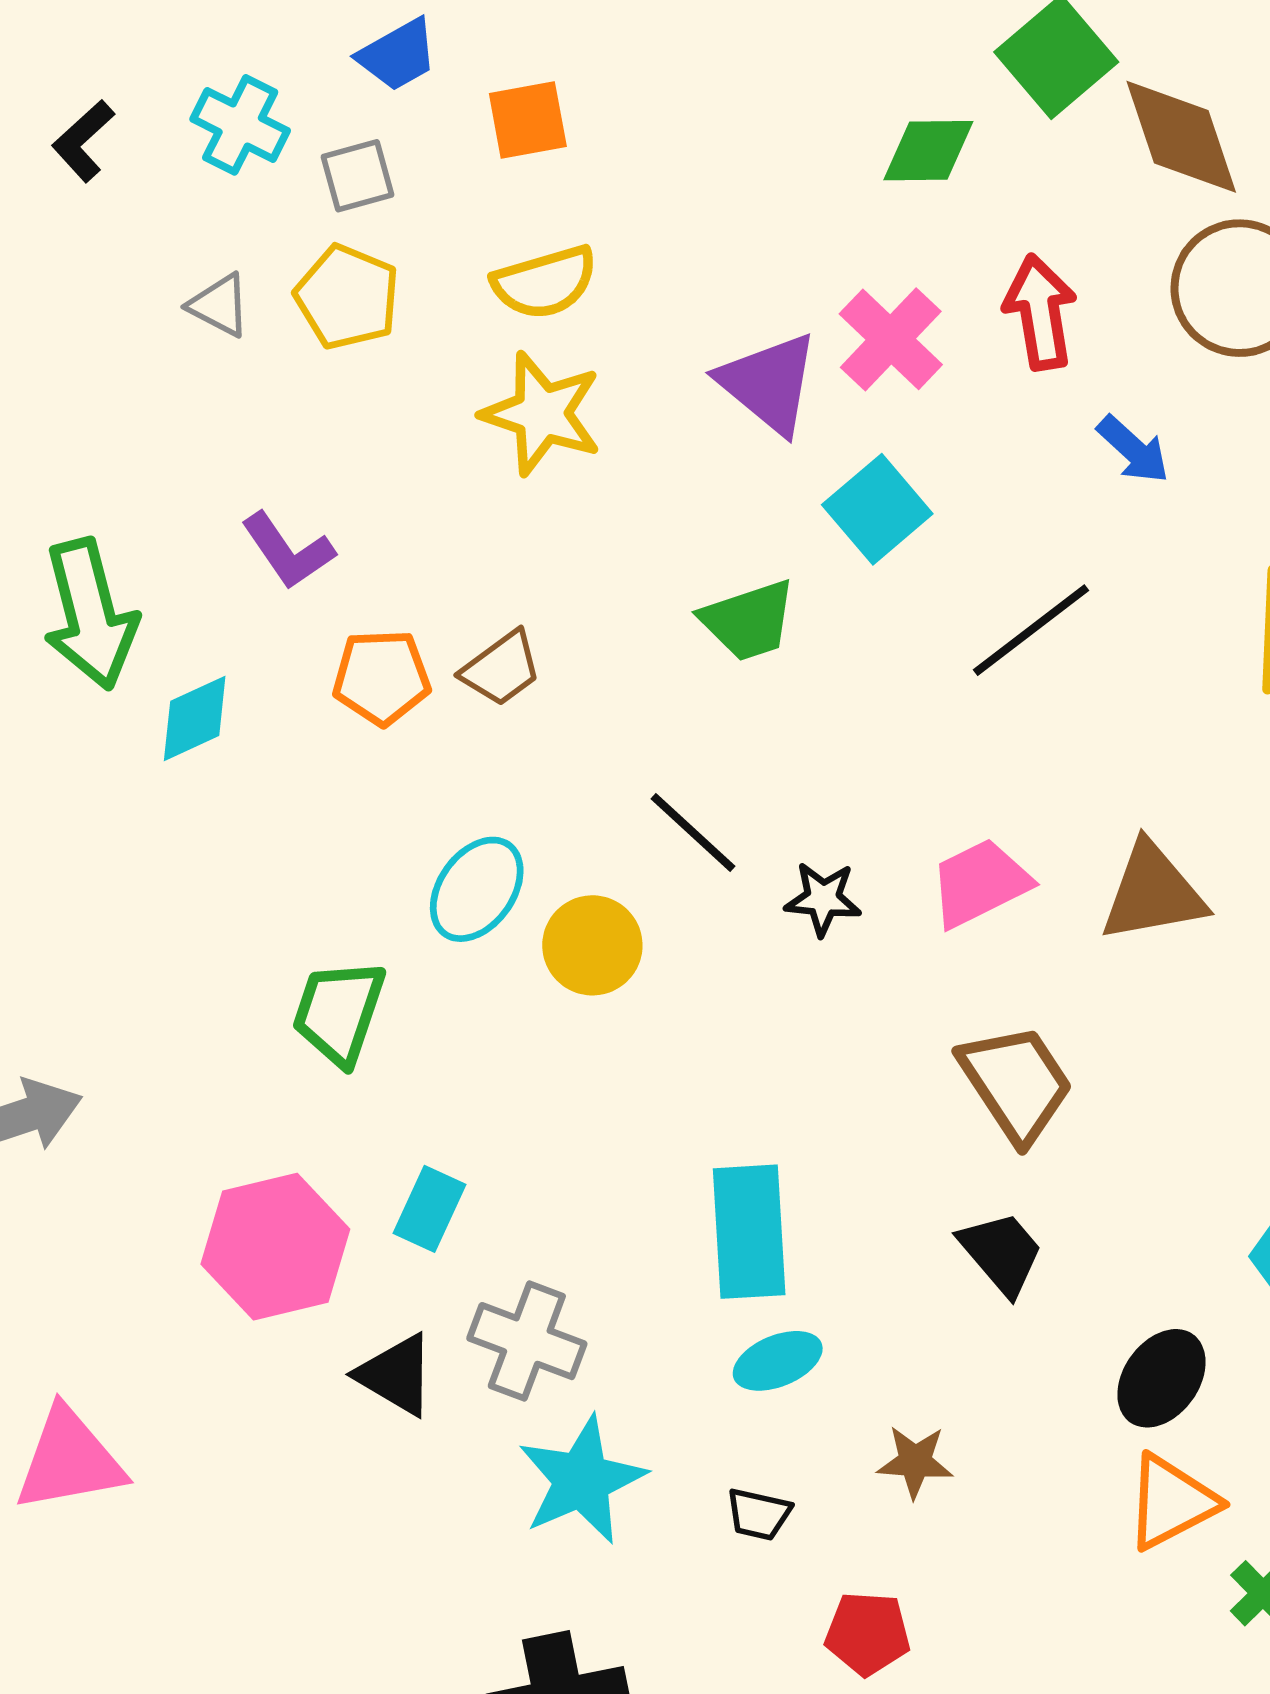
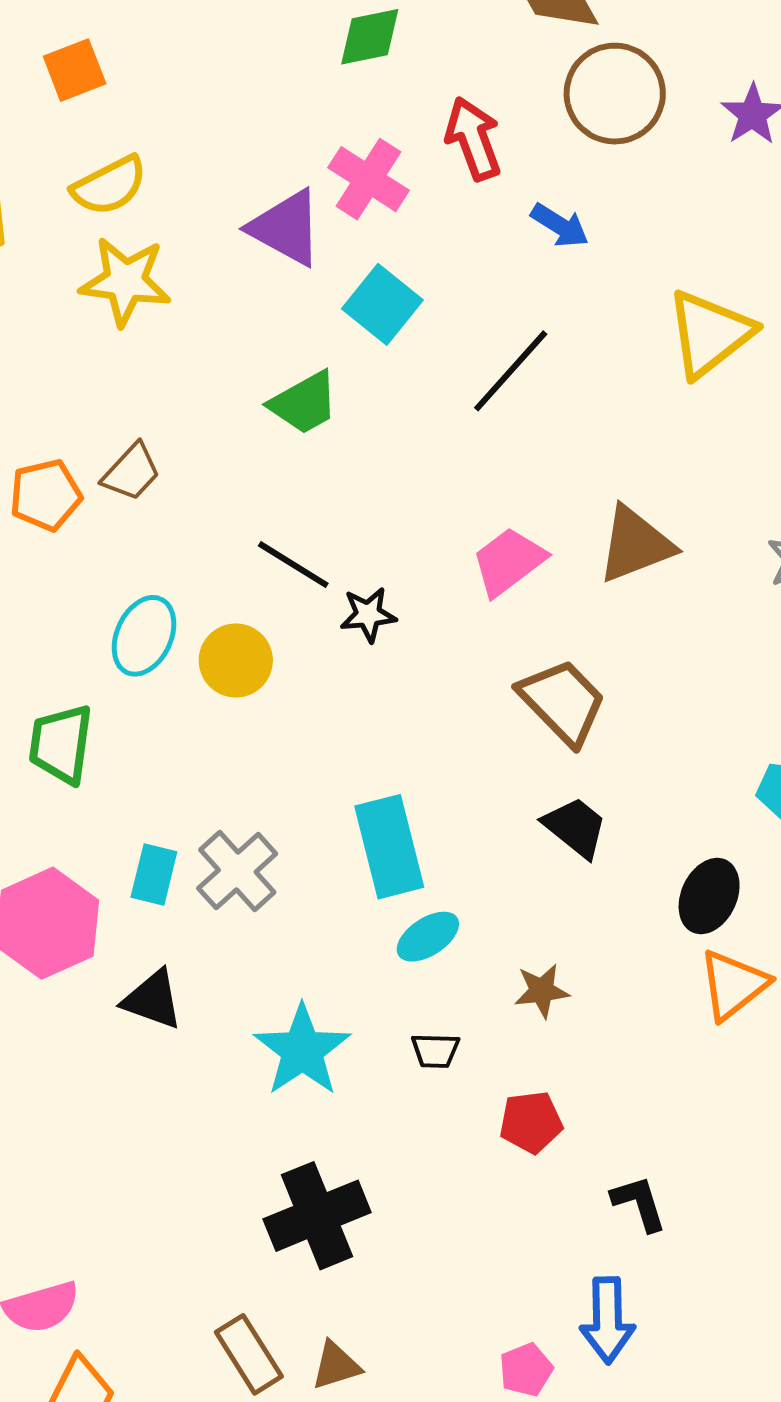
black star: (823, 899) -> (368, 615), moved
gray cross: (527, 1341) -> (237, 871), moved, turned 38

